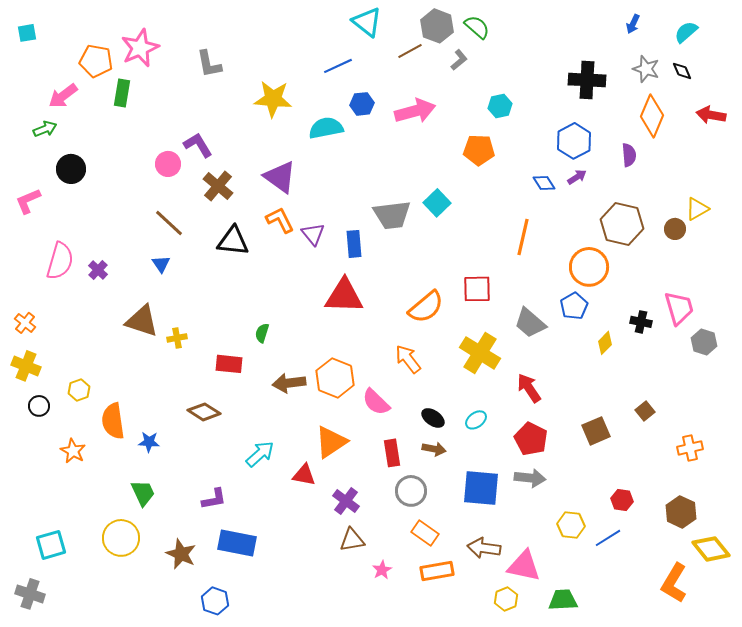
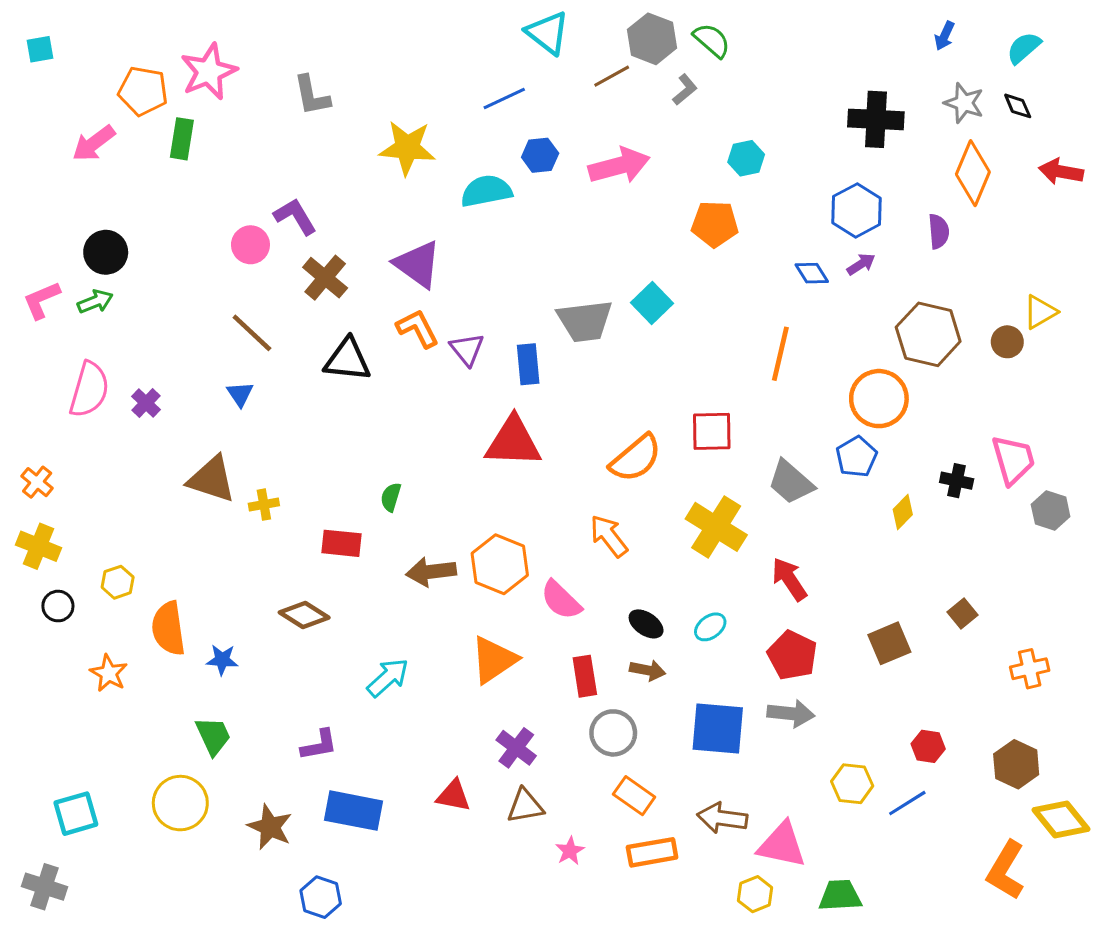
green arrow: (45, 129) -> (95, 302), moved
red triangle: (304, 475) -> (453, 796), moved

